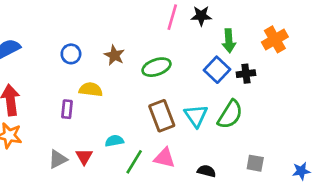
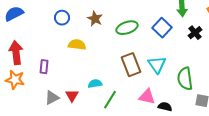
blue square: (217, 70) -> (162, 28), moved
black cross: (246, 74) -> (195, 33), turned -32
purple rectangle: (67, 109) -> (44, 67), moved
green semicircle: (230, 114) -> (185, 79), moved, turned 140
pink triangle: (164, 158) -> (147, 97), moved

